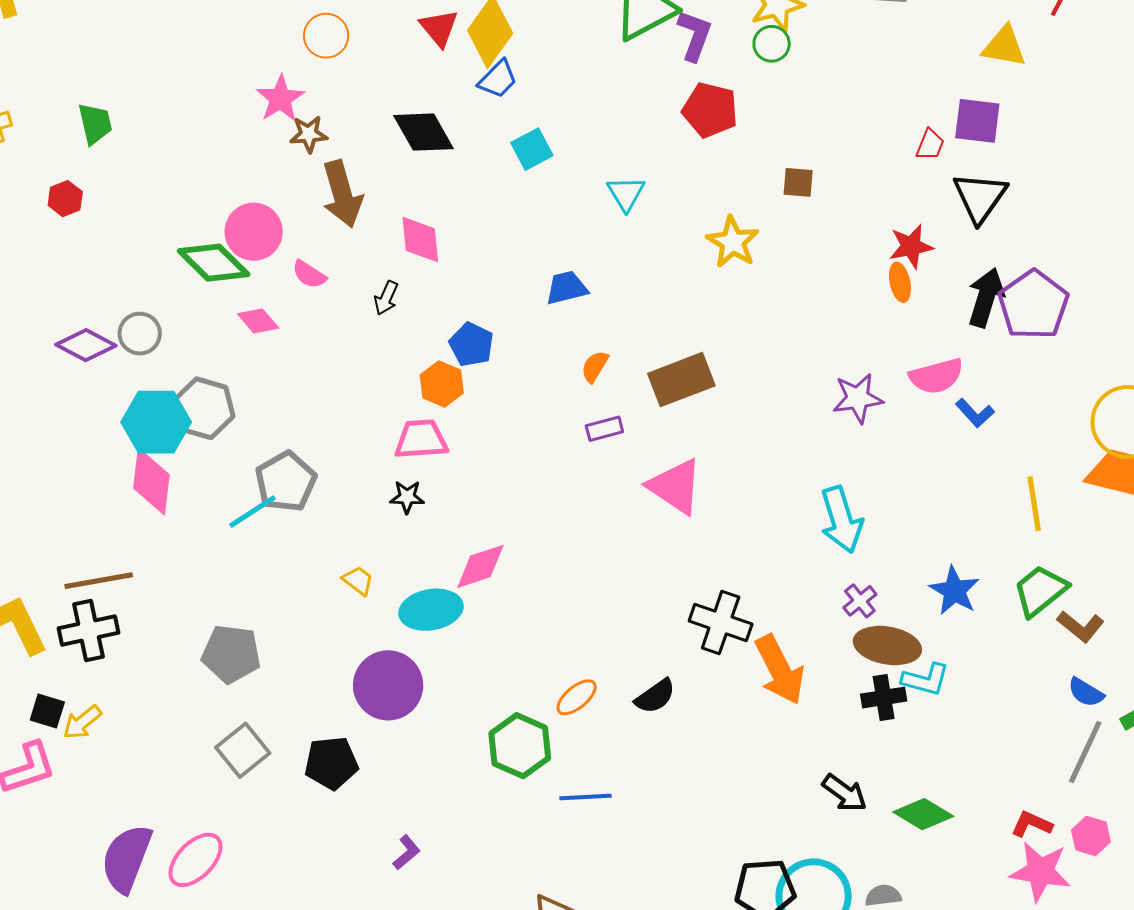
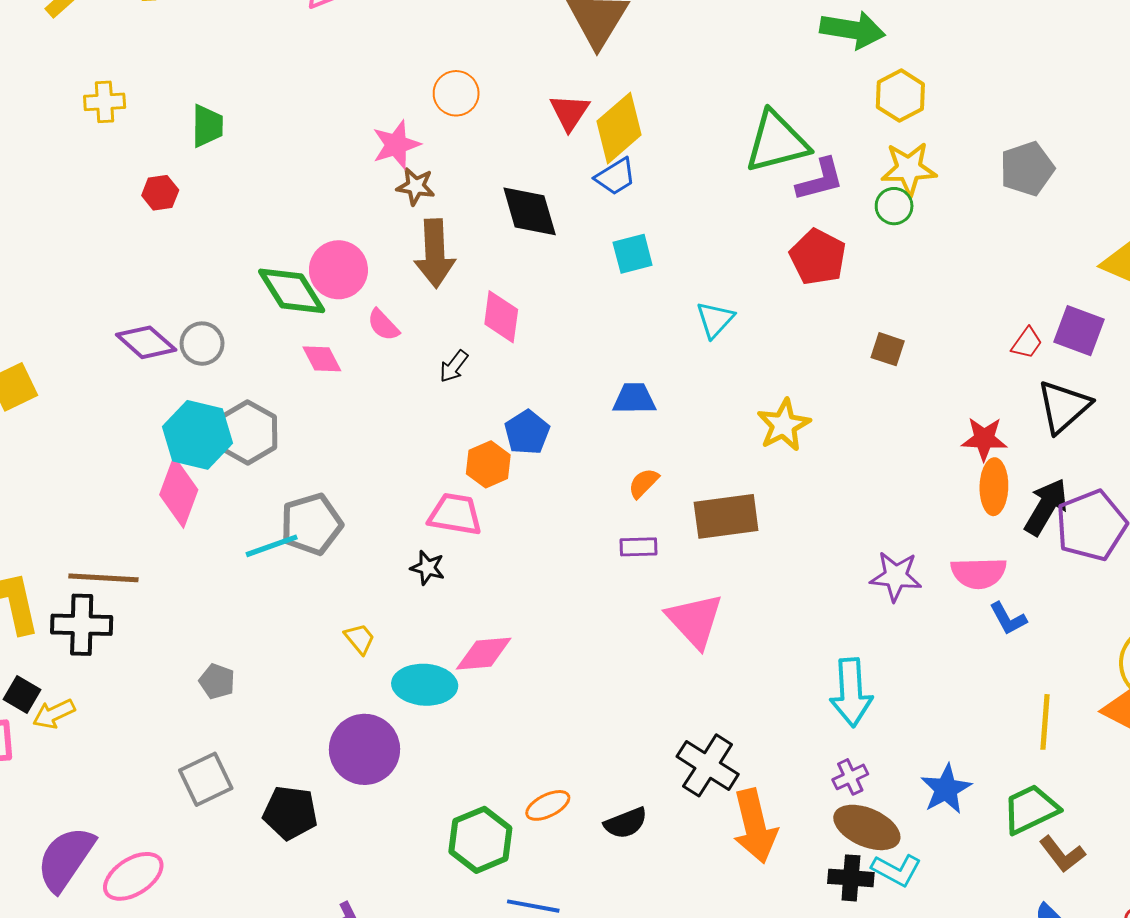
purple L-shape: (695, 35) -> (820, 180), turned 42
yellow star: (733, 242) -> (784, 425), moved
orange ellipse: (900, 282) -> (994, 487), moved, size x1.4
gray pentagon: (231, 654) -> (217, 681), size x0.6

